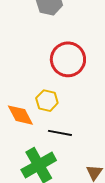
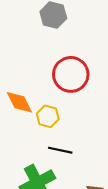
orange diamond: (20, 115) -> (19, 102), moved

